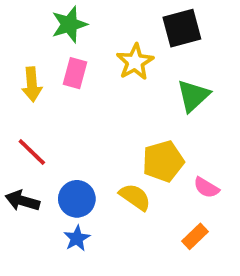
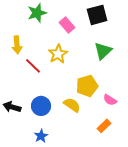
yellow star: (135, 62) -> (58, 54), moved
pink rectangle: (75, 73) -> (67, 25), moved, turned -56
red line: (32, 152) -> (33, 66), moved
blue star: (77, 238) -> (41, 136), moved

